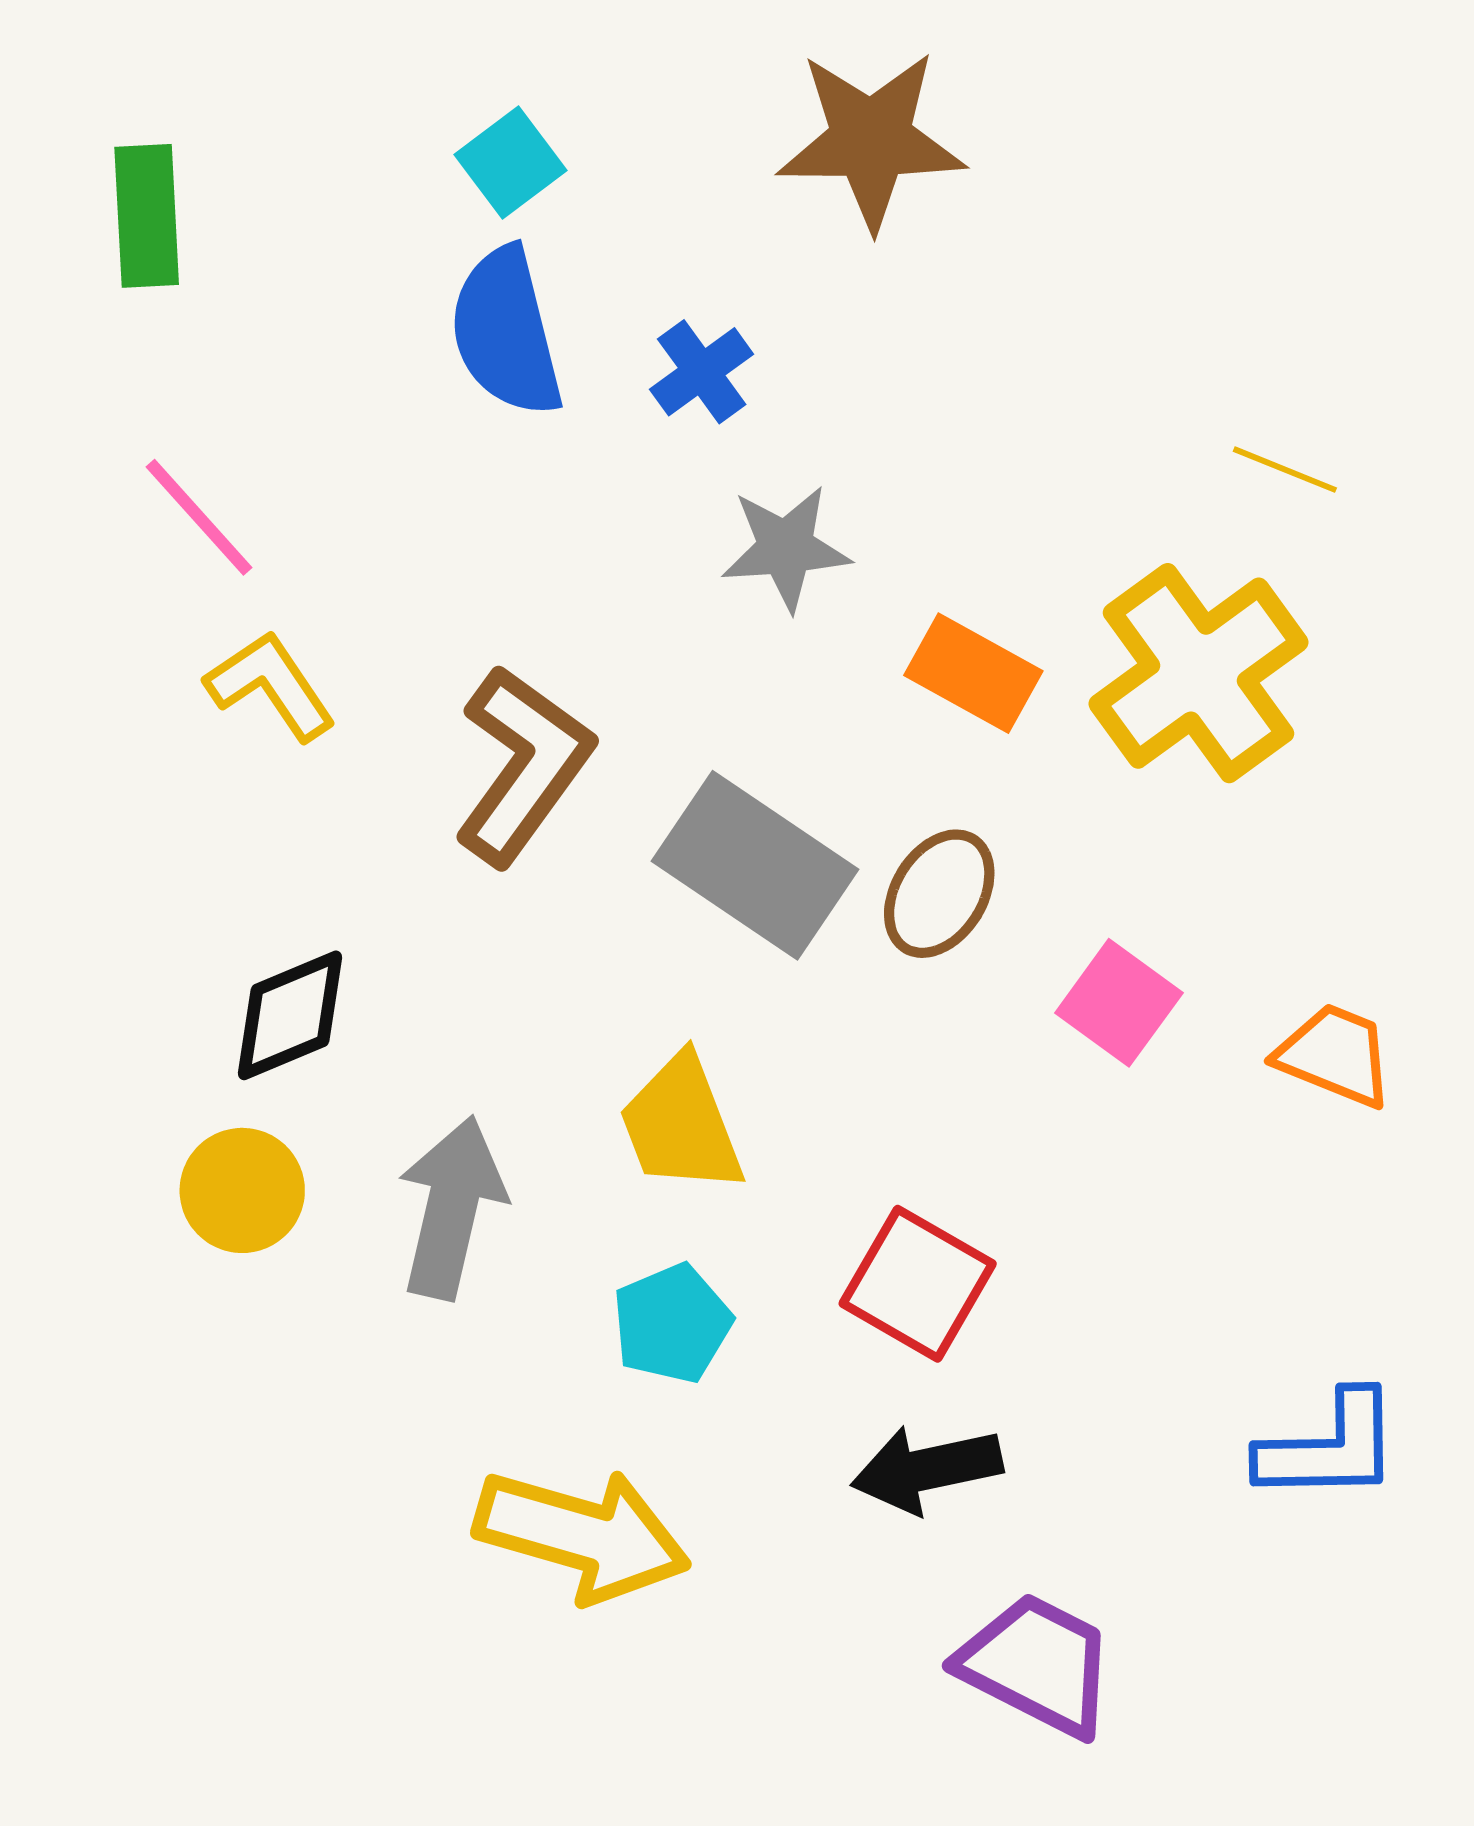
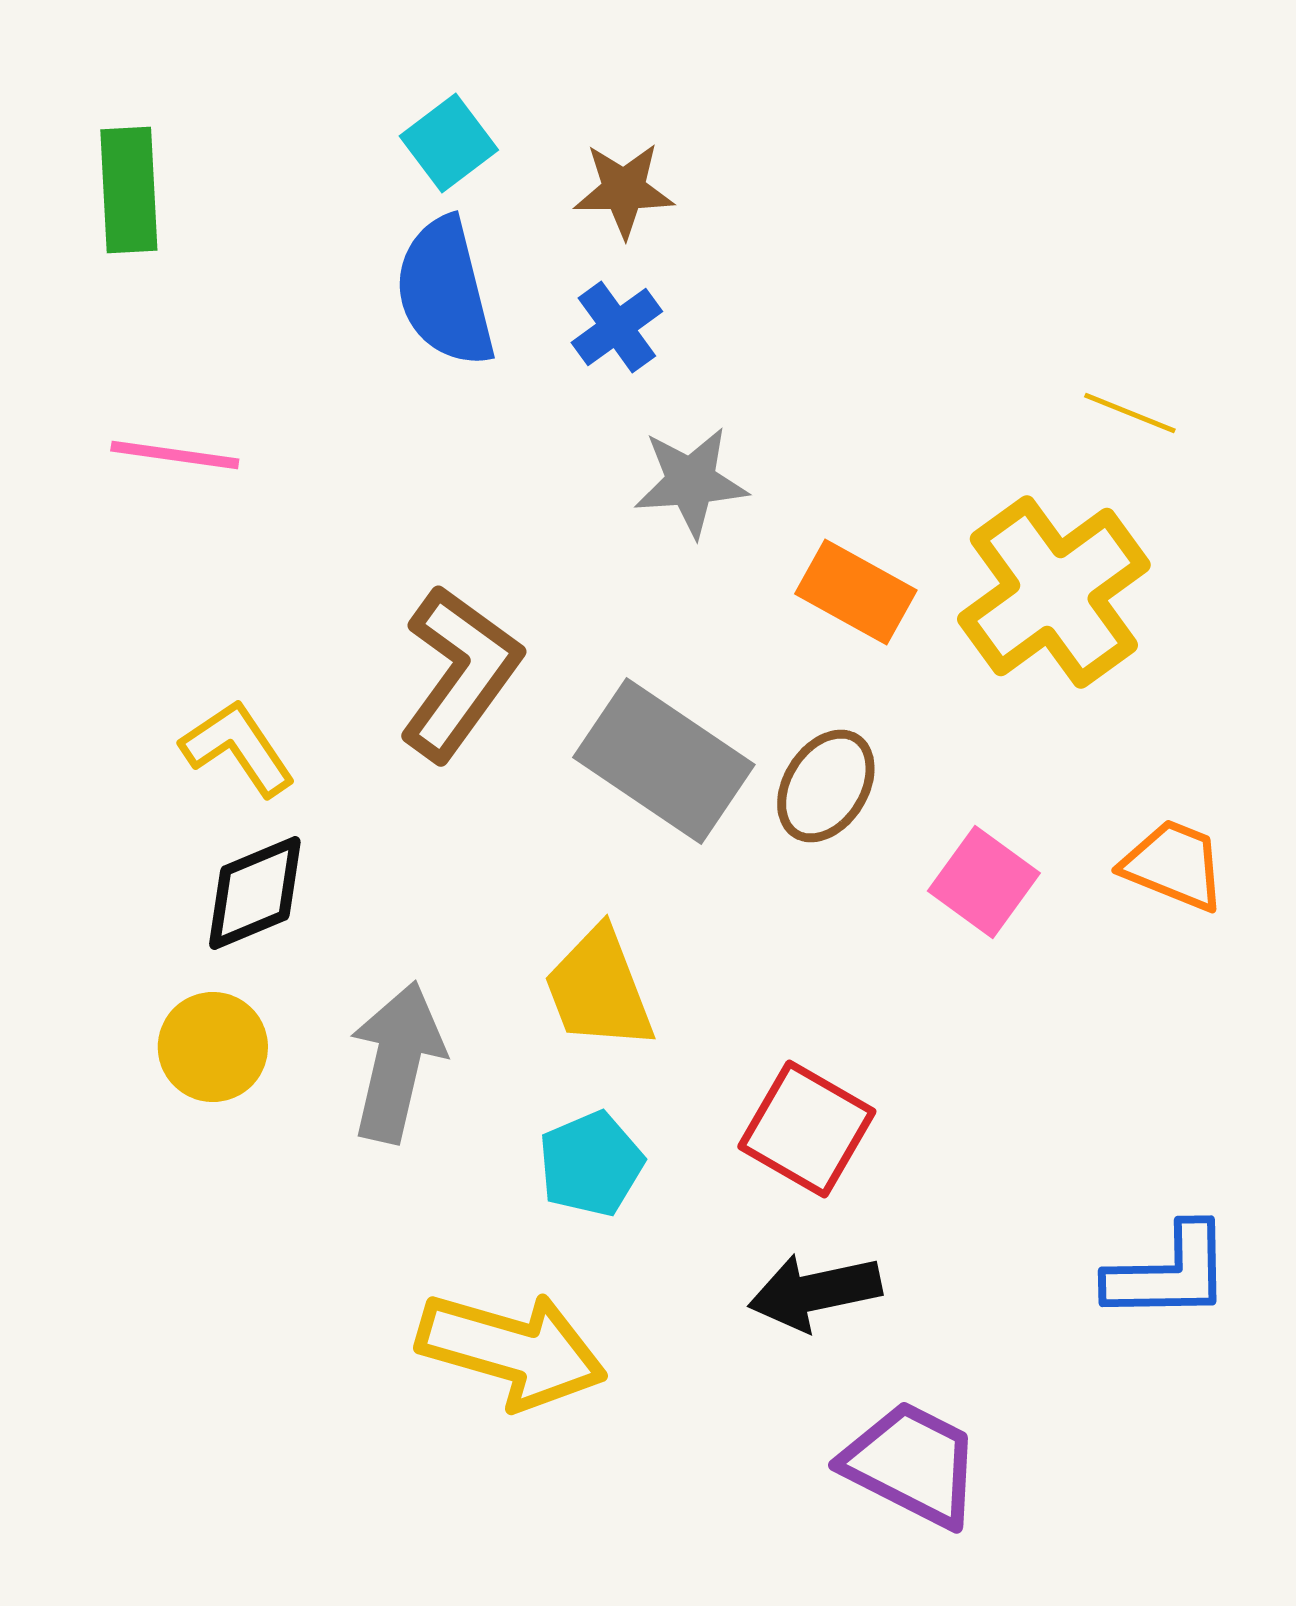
brown star: (871, 140) -> (624, 190), moved, size x0.6
pink line: (199, 517) -> (175, 455), turned -40
yellow L-shape: (271, 686) -> (238, 748), moved
orange trapezoid: (1335, 1055) -> (1174, 865), moved

